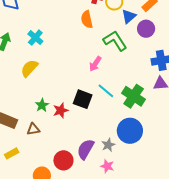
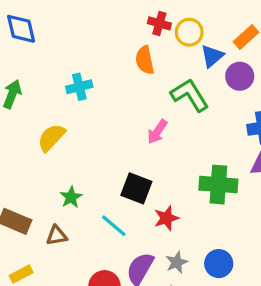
cyan cross: (35, 38) -> (79, 87), moved, turned 35
cyan line: (106, 91) -> (114, 226), moved
green cross: (134, 96) -> (218, 185), turned -30
red star: (61, 110) -> (166, 218), moved
blue circle: (130, 131) -> (219, 264), moved, size x0.7

